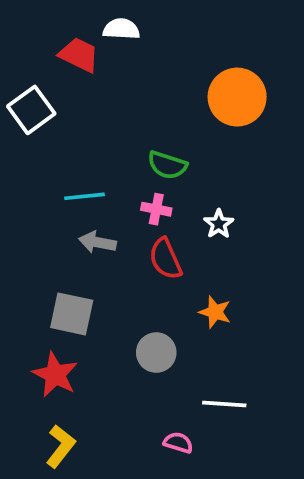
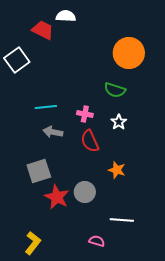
green semicircle: (167, 165) -> (115, 90), moved
gray square: (72, 314) -> (39, 171), turned -30
red star: (55, 375) -> (57, 197), moved

